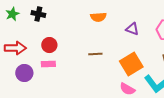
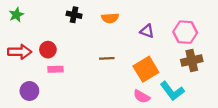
black cross: (38, 14) -> (74, 15), moved
red circle: (49, 45) -> (48, 50), moved
purple circle: (24, 73) -> (29, 91), moved

